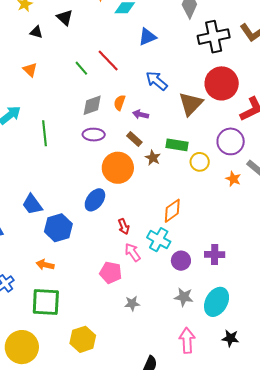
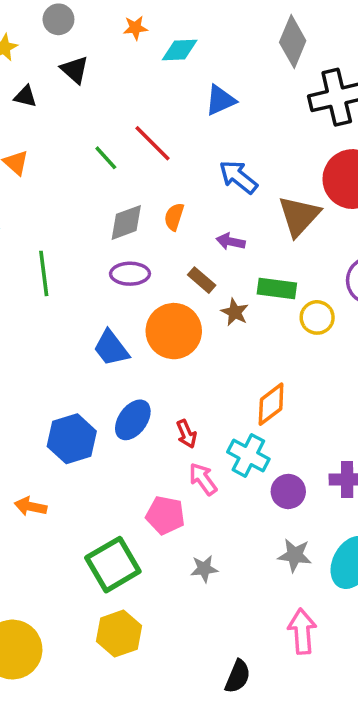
purple arrow: (141, 115) -> (231, 242), moved
blue ellipse: (95, 200) -> (133, 420), moved
blue trapezoid: (32, 204) -> (111, 348), moved
orange arrow: (45, 265) -> (31, 506), moved
green square: (46, 302) -> (113, 565), moved, turned -32

